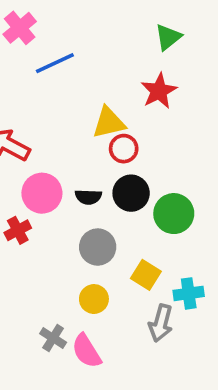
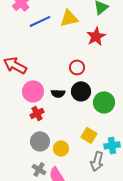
yellow triangle: (109, 123) -> (69, 18), moved
red cross: (18, 230) -> (37, 113), moved
gray circle: (98, 247) -> (40, 141), moved

